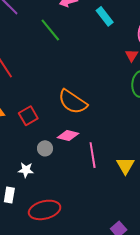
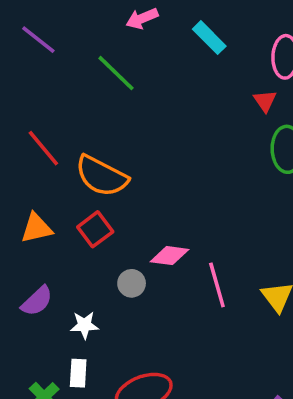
orange semicircle: (73, 102) -> (102, 176), moved
white star: (26, 170) -> (84, 325), moved

